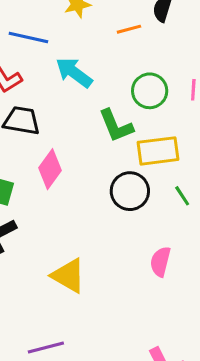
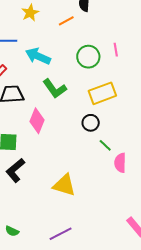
green L-shape: (116, 126) -> (55, 89), moved
black circle: (130, 191) -> (91, 123), size x0.7
green line: (182, 196) -> (105, 145), moved

